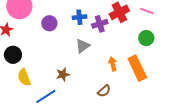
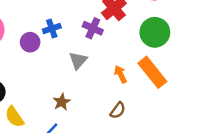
blue cross: (79, 17) -> (52, 28), moved
purple cross: (100, 24) -> (93, 28), turned -35
green circle: (146, 38) -> (155, 32), size x1.5

